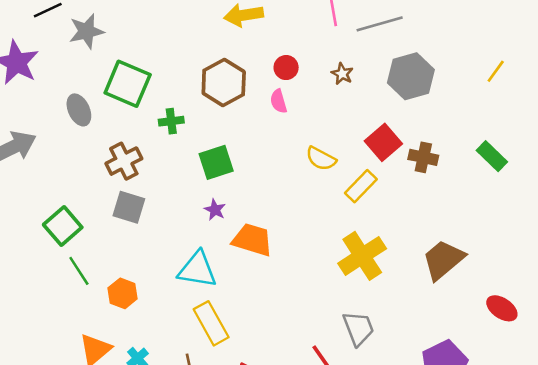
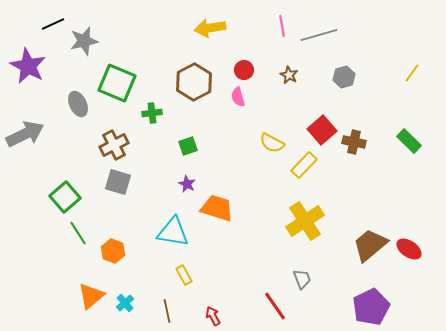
gray hexagon: (411, 76) -> (344, 77), size x0.6
green square: (216, 162) -> (188, 146), size x0.7
brown trapezoid: (443, 260) -> (370, 245), moved
red ellipse: (502, 308) -> (409, 249), moved
yellow rectangle: (211, 323) -> (184, 275), size x0.6
gray trapezoid: (358, 328) -> (302, 279), size x0.7

